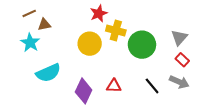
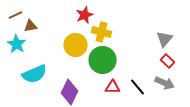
green circle: (142, 45) -> (103, 60), moved
red triangle: (114, 86) -> (113, 87), moved

